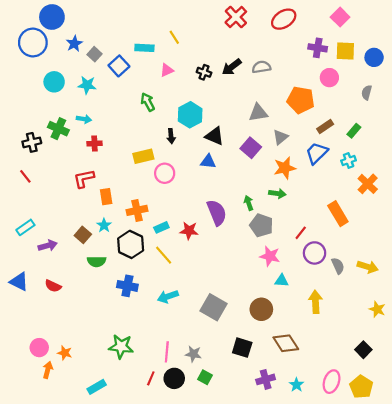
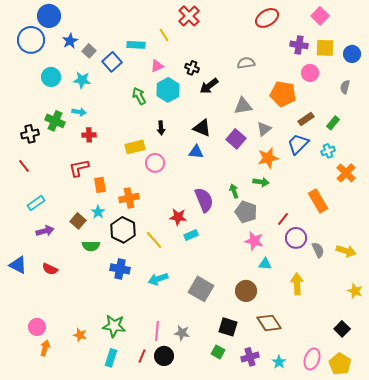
red cross: (236, 17) -> (189, 16), moved
black arrow: (232, 67) -> (209, 86), moved
cyan hexagon: (190, 115) -> (168, 90), moved
cyan rectangle: (25, 227) -> (36, 203), moved
cyan rectangle: (161, 227) -> (191, 235), moved
orange star: (65, 353) -> (80, 335), moved
green square: (205, 377) -> (218, 352), moved
cyan rectangle: (97, 387) -> (111, 358), moved, turned -42

